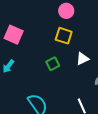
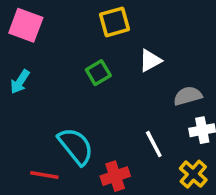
yellow square: (64, 36) -> (115, 22), turned -30

